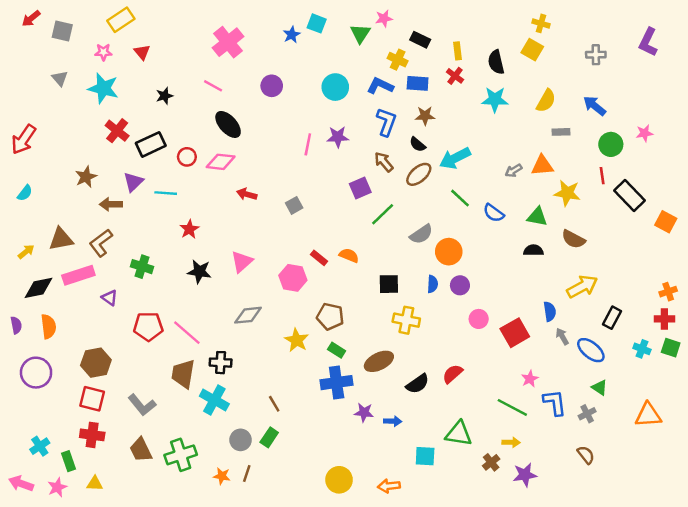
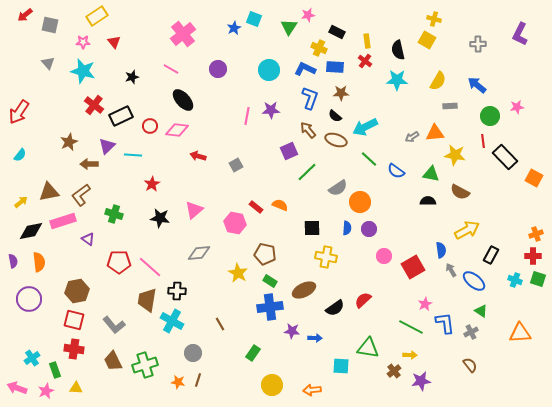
brown ellipse: (419, 174) -> (336, 140), turned 60
green rectangle: (269, 437) -> (253, 353), moved

